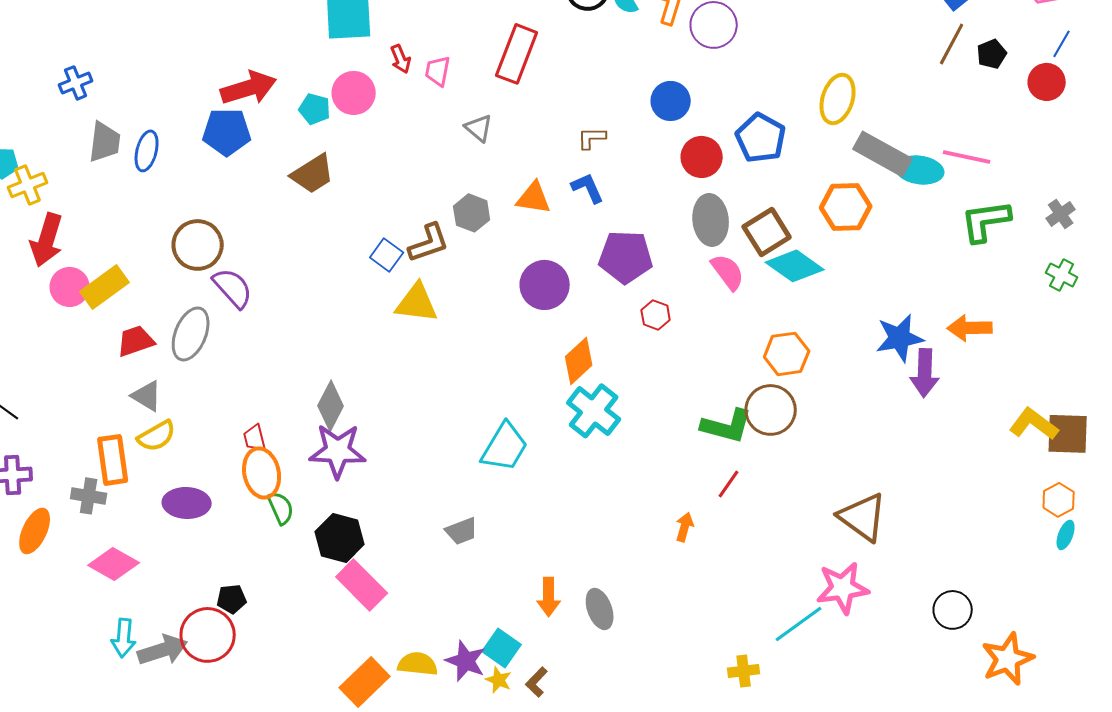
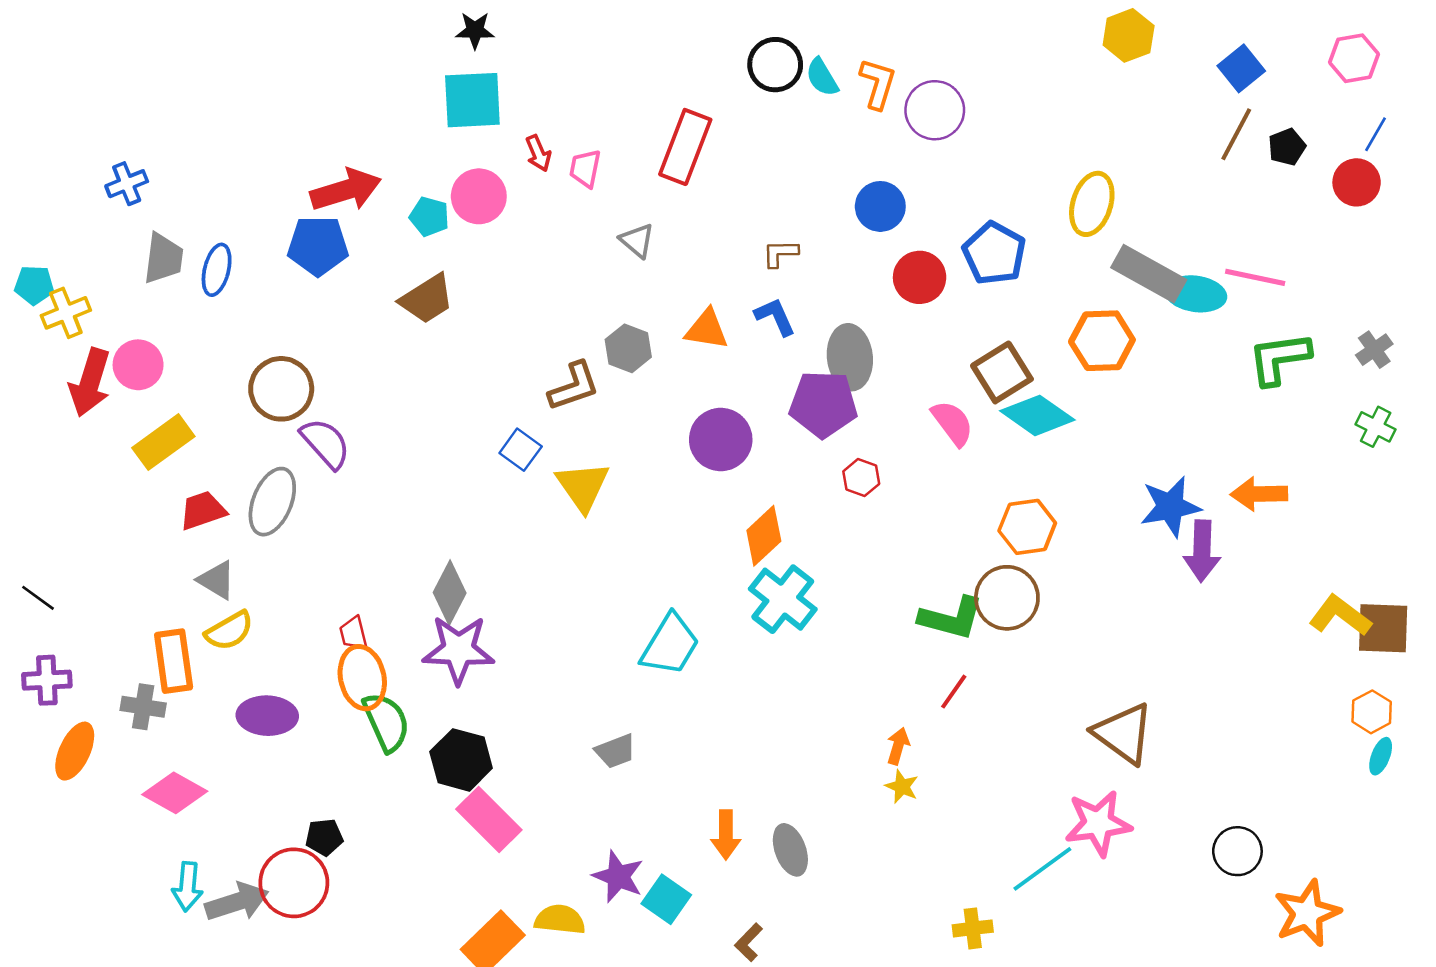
gray ellipse: (711, 220) -> (850, 357), moved
blue square: (387, 255) -> (521, 450), moved
pink circle: (70, 287) -> (138, 365), moved
yellow triangle: (417, 303) -> (583, 486), moved, turned 48
green semicircle: (281, 508) -> (386, 722), size x1.4
purple star: (466, 661) -> (618, 876), moved
yellow star: (499, 680) -> (902, 787), moved
brown L-shape: (537, 682) -> (749, 942), moved

